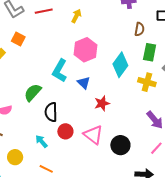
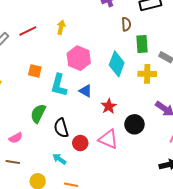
orange square: (18, 39) -> (35, 71), moved
black circle: (120, 145) -> (134, 124), moved

